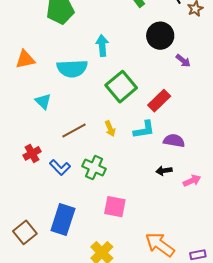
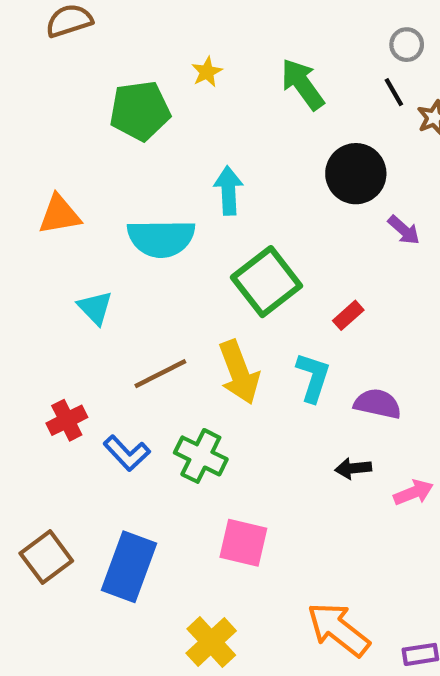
red rectangle: (159, 101) -> (348, 315), size x0.6
yellow arrow: (110, 129) -> (239, 372), size x1.8
cyan L-shape: (144, 130) -> (313, 377), turned -65
brown square: (25, 232) -> (46, 557), moved

